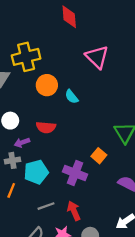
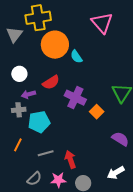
orange circle: (47, 85) -> (55, 45), size x1.4
red semicircle: (46, 127) -> (51, 82), turned -42
purple cross: (75, 173) -> (75, 98), moved
orange line: (11, 190) -> (18, 145), moved

